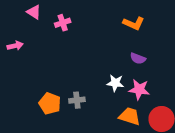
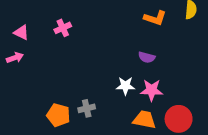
pink triangle: (34, 12) -> (21, 32), moved
orange L-shape: (134, 23) -> (155, 18), moved

